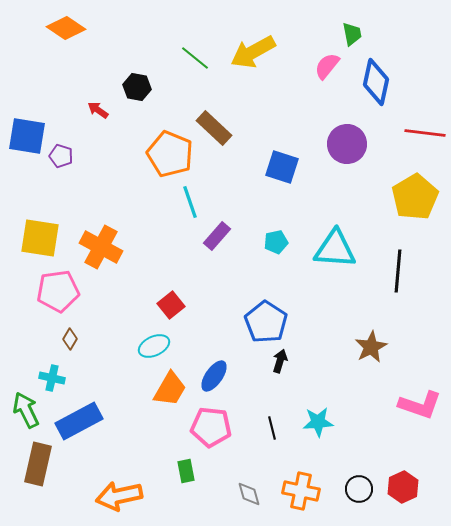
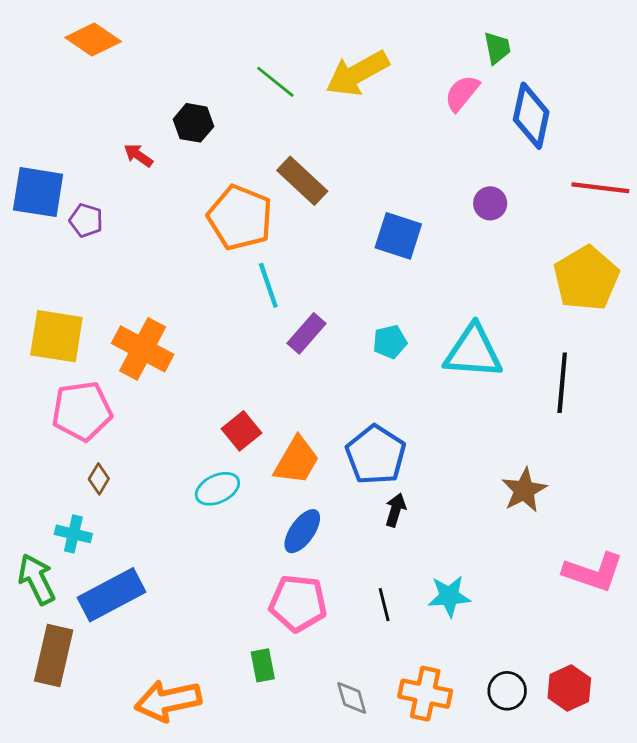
purple circle: (347, 144) -> (490, 203), size x0.6
orange trapezoid: (170, 389) -> (297, 461), moved

